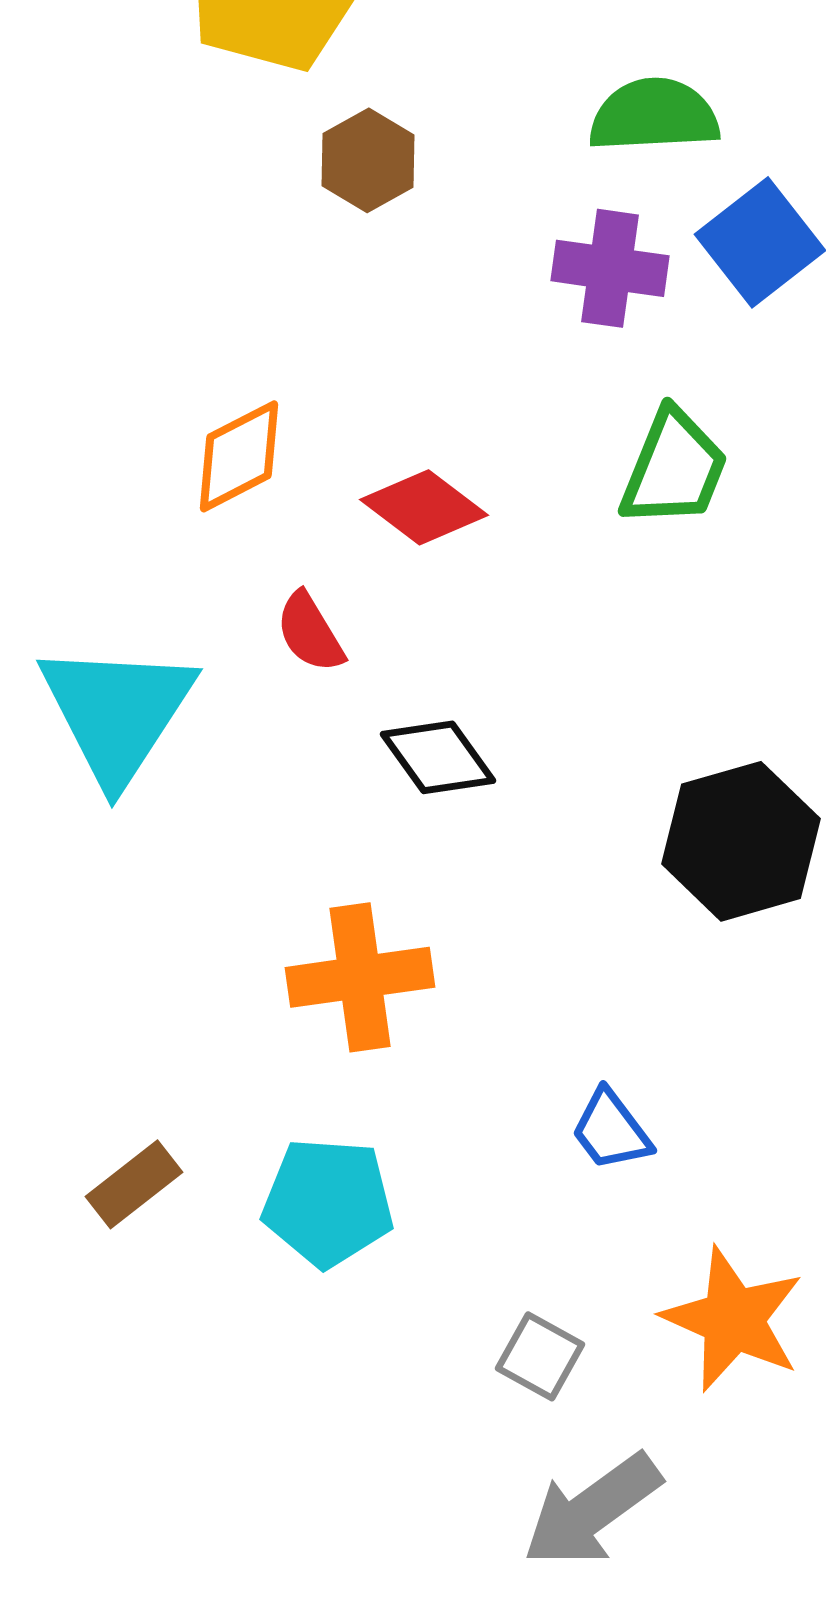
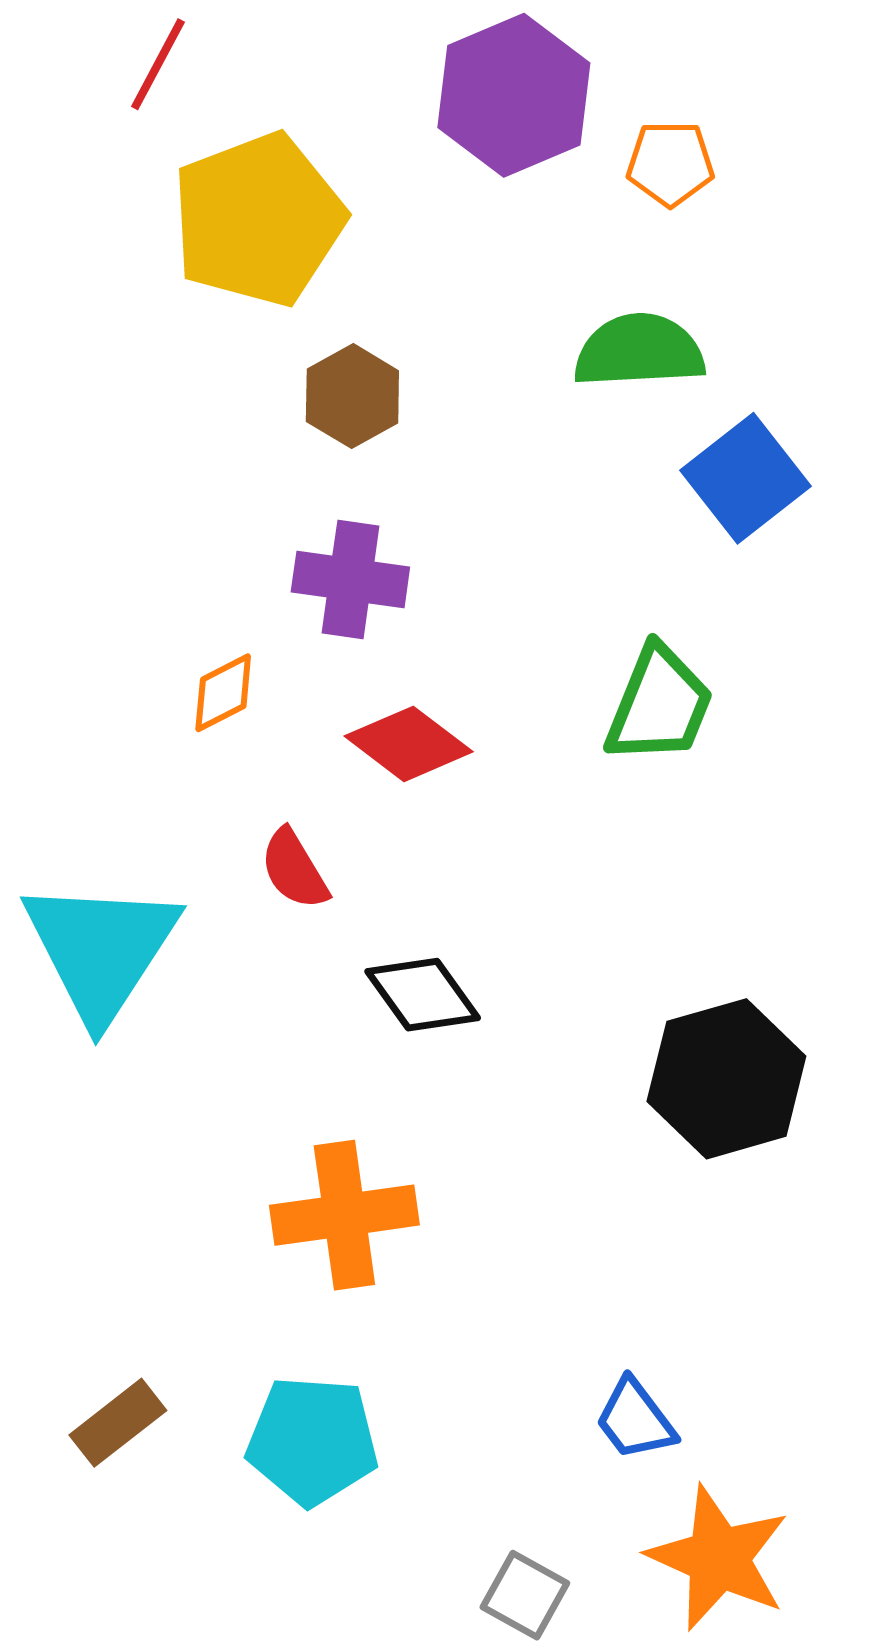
purple cross: (610, 268) -> (350, 580), moved
orange diamond: (239, 456) -> (223, 693), size x0.7
blue trapezoid: (611, 1130) -> (635, 1420), moved

